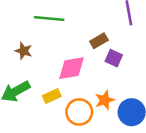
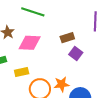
pink diamond: (72, 68) -> (30, 43), moved

